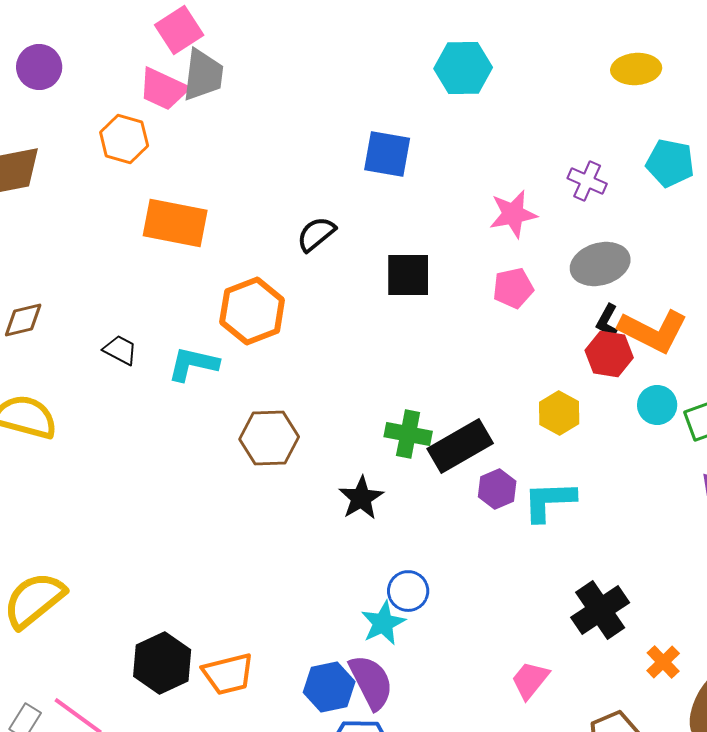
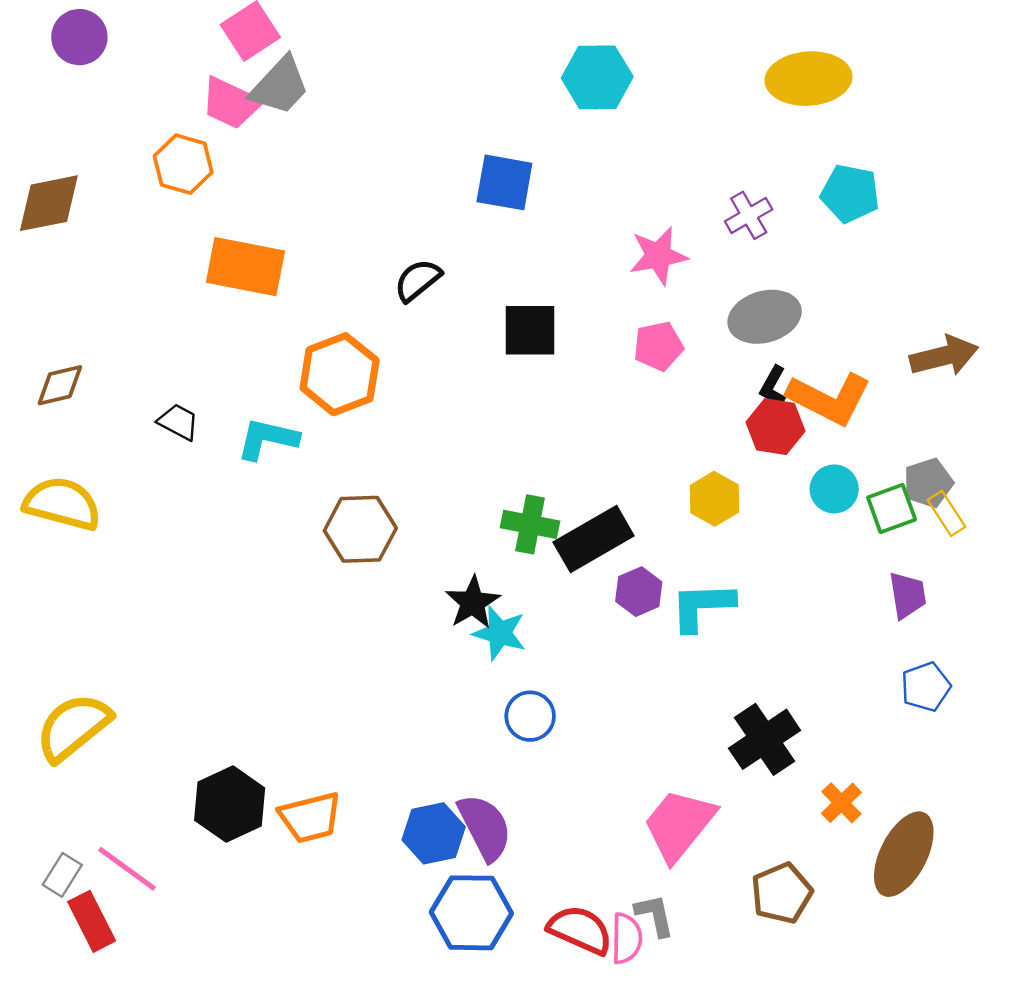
purple circle: (39, 67) -> (79, 37), moved
yellow ellipse: (636, 69) -> (809, 79), size x1.4
gray trapezoid: (203, 75) -> (280, 86), turned 36
purple cross: (587, 181) -> (749, 215), turned 36
cyan star: (383, 623) -> (500, 633), moved, turned -30
pink trapezoid: (530, 680) -> (679, 825), size x1.6

